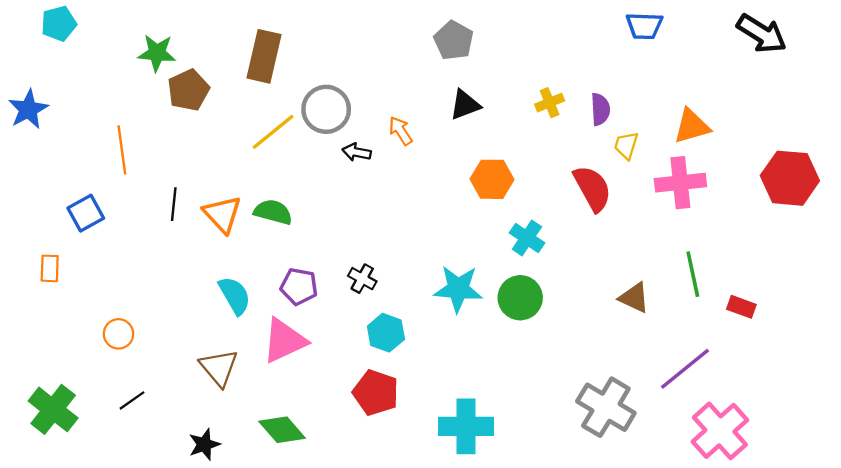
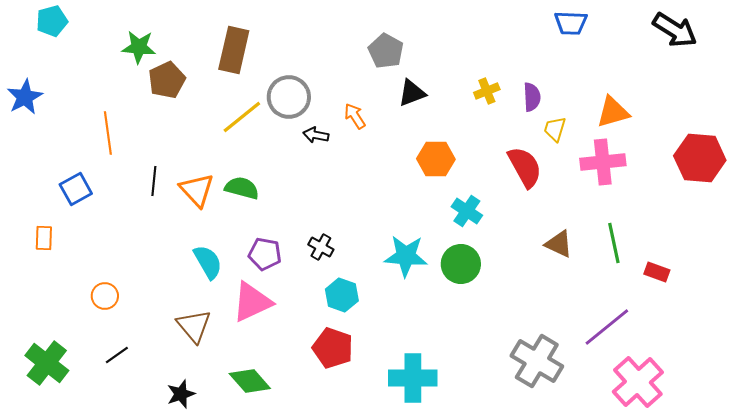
gray pentagon: (454, 40) -> (386, 51), moved
brown triangle: (634, 298) -> (559, 244), moved

